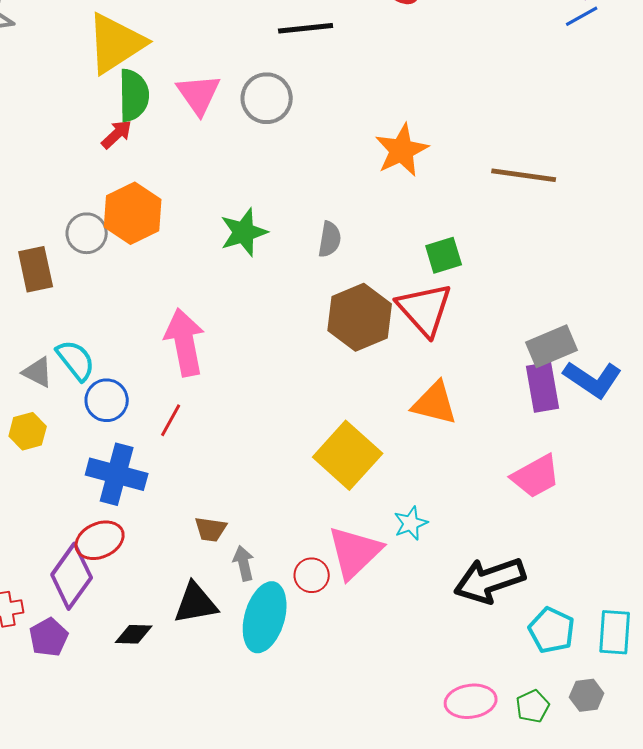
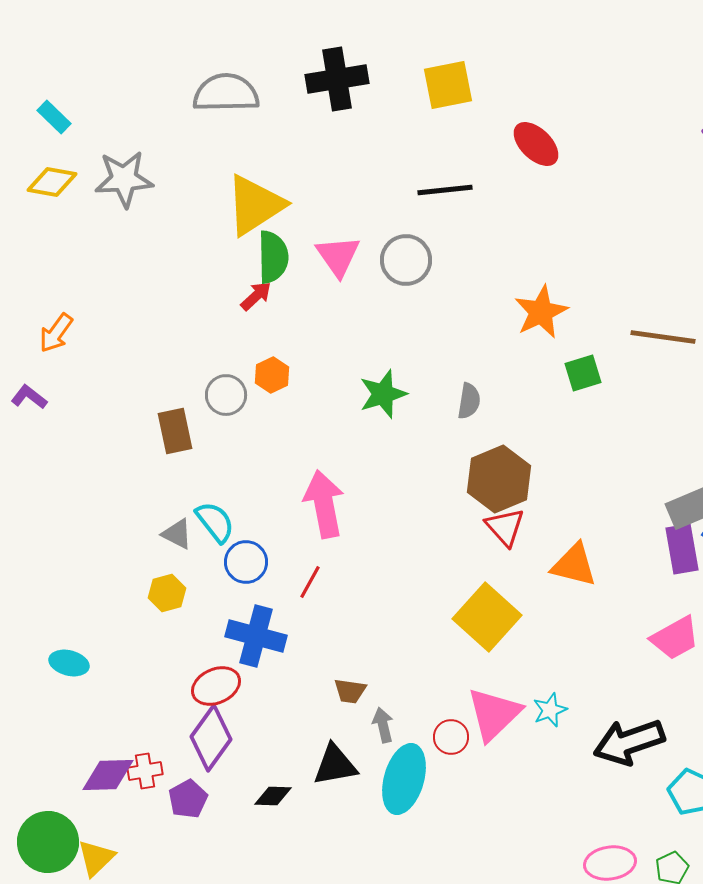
orange hexagon: (133, 213) -> (272, 375), size x0.6
green square: (444, 255) -> (583, 373), moved
red triangle: (425, 309) -> (505, 527), moved, size x0.7
cyan star: (411, 523) -> (550, 710), moved
red ellipse: (100, 540) -> (216, 686), moved

